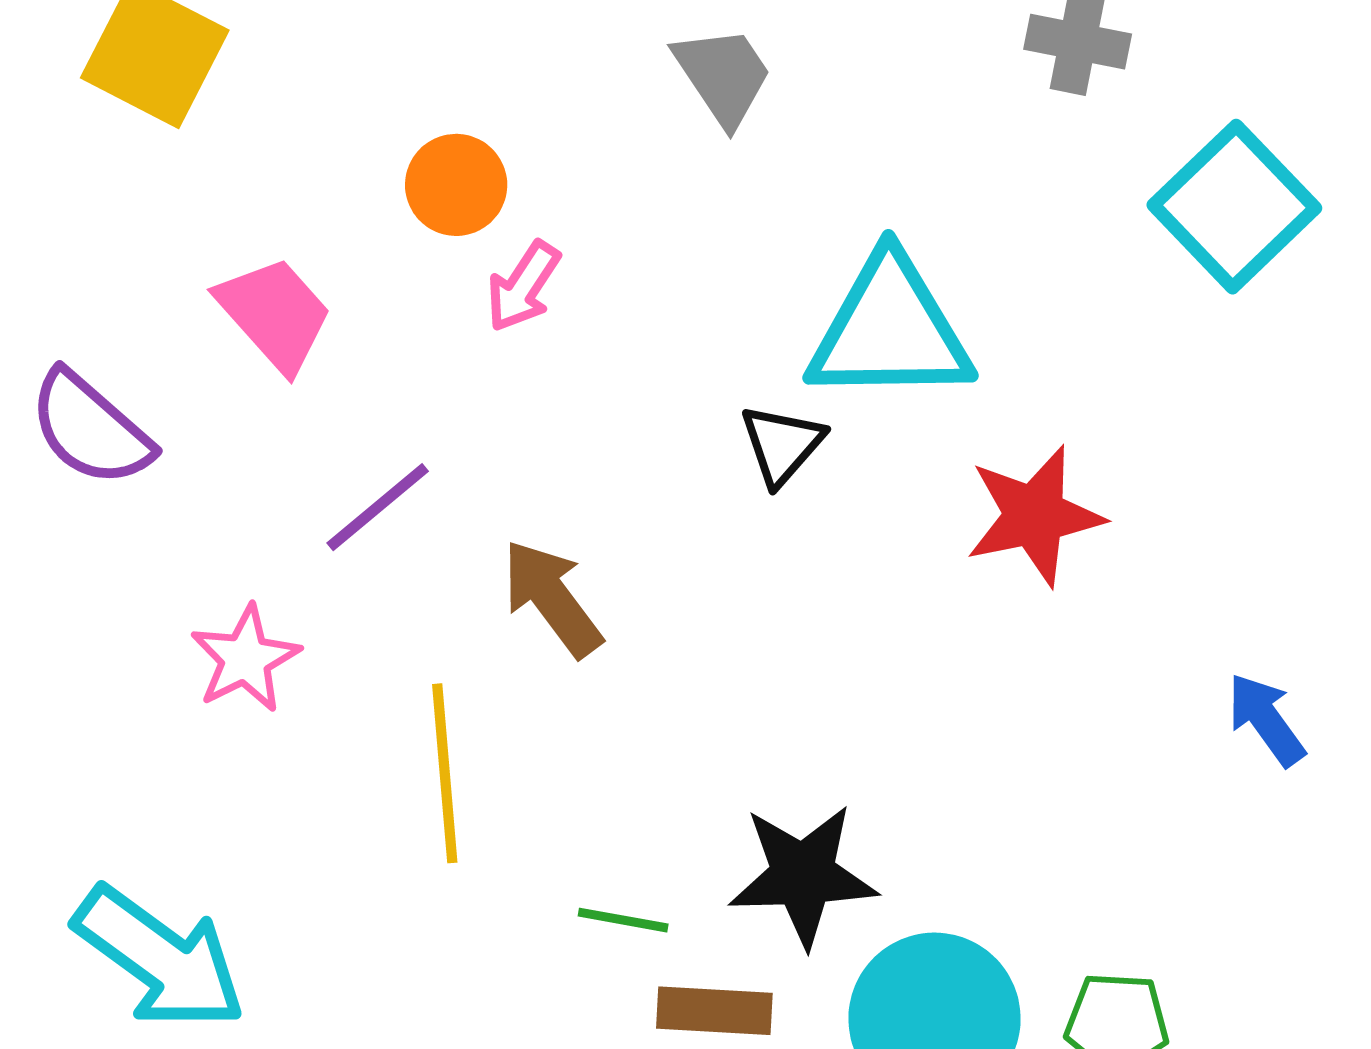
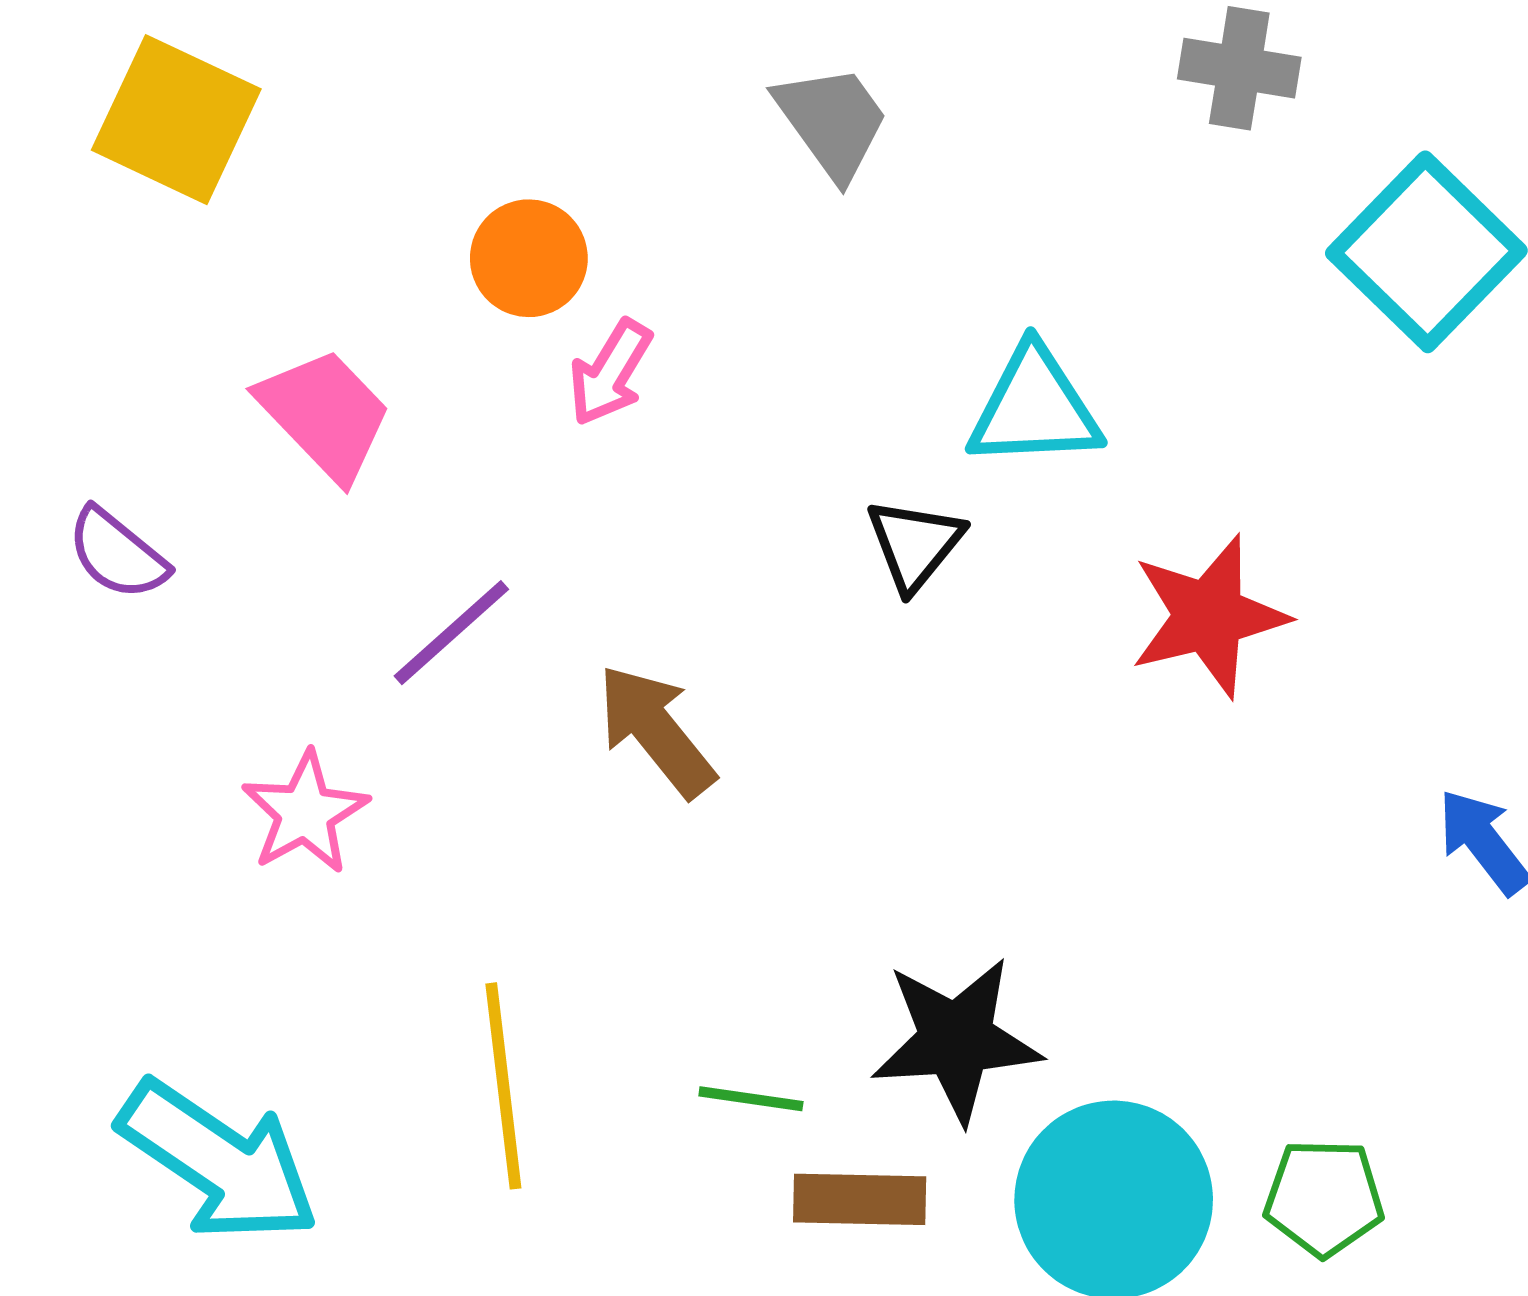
cyan triangle: (890, 330) -> (1034, 408), size x0.7
purple semicircle: (91, 429) -> (117, 554), size x0.7
yellow line: (445, 773) -> (503, 1086), moved

